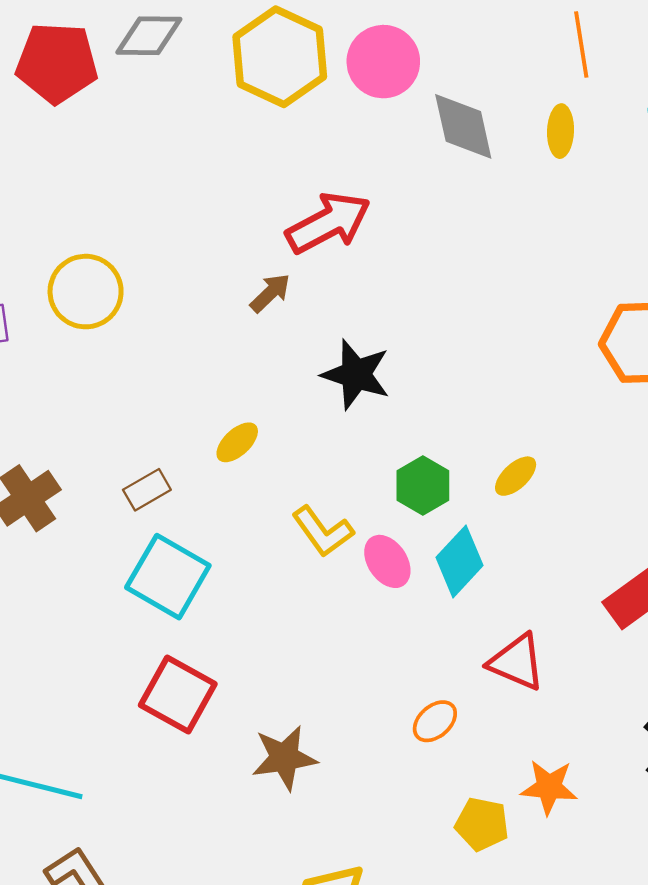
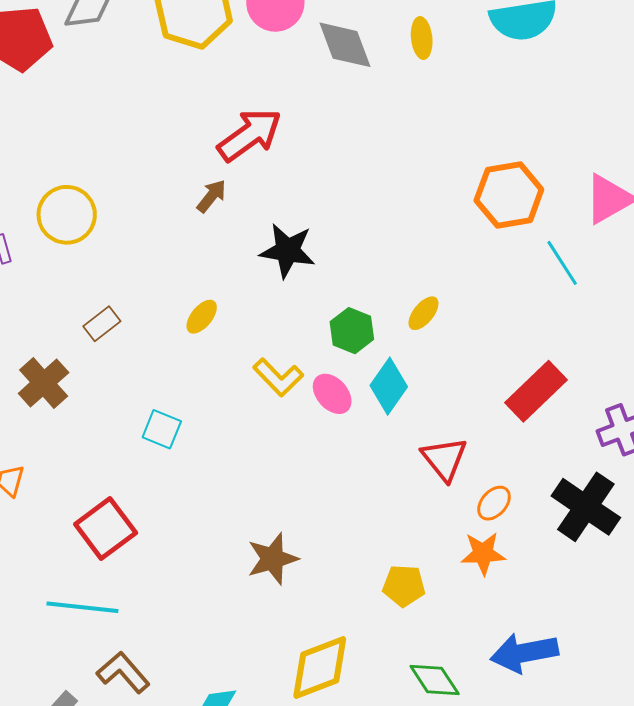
brown rectangle: (147, 490) -> (102, 324), moved
cyan square: (168, 577) -> (162, 429), size x0.6
red triangle: (517, 662) -> (444, 459), turned 36
red square: (178, 695) -> (106, 528), moved, turned 32
orange ellipse: (435, 721) -> (494, 503), moved
yellow pentagon: (482, 824) -> (404, 586), moved

